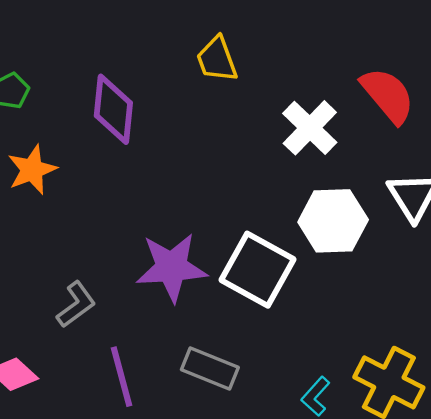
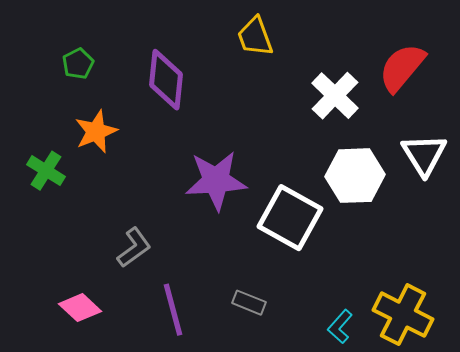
red semicircle: (388, 95) -> (402, 68), turned -100
purple star: (172, 267) -> (216, 181), moved
gray rectangle: (210, 368) -> (249, 303), size x0.7

